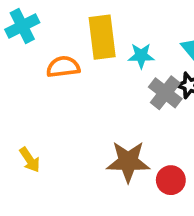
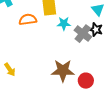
cyan star: (141, 56) -> (64, 24), moved

